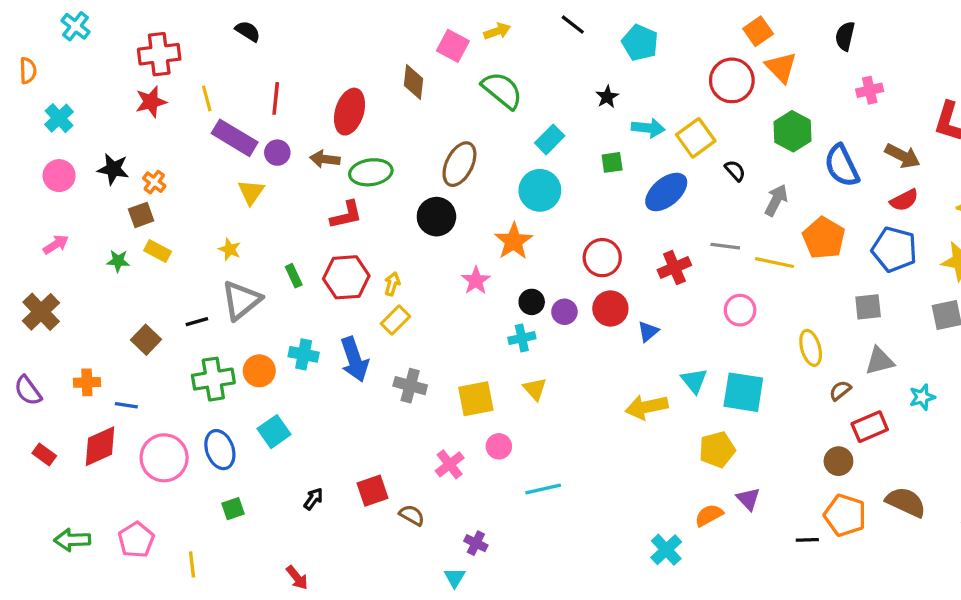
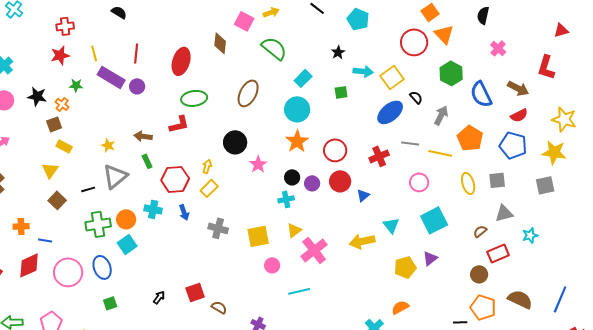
red cross: (159, 54) -> (65, 26), size x0.7
pink cross: (870, 90) -> (498, 48), turned -35
brown arrow: (325, 159) -> (143, 136), moved
yellow triangle: (251, 192) -> (50, 170), moved
blue ellipse: (666, 192) -> (390, 112), moved
black circle: (436, 217) -> (235, 142), moved
orange star: (514, 241) -> (297, 141), moved
green star: (118, 261) -> (76, 85), moved
red hexagon: (346, 277) -> (175, 179), moved
yellow ellipse: (811, 348) -> (468, 183), moved
blue arrow: (354, 359) -> (184, 212), size x0.6
yellow triangle: (535, 389) -> (294, 230), turned 35
cyan square: (743, 392) -> (434, 220), moved, turned -36
cyan square: (274, 432) -> (127, 244), moved
pink cross: (450, 464) -> (314, 250), moved, size x1.5
purple triangle: (748, 499) -> (430, 258), moved, turned 35

